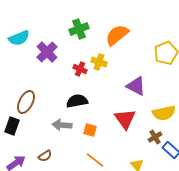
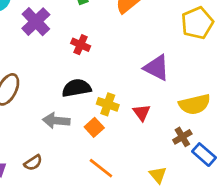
yellow cross: (99, 62) -> (108, 104), moved
red triangle: (125, 119) -> (142, 112), size x0.6
orange square: (90, 130) -> (94, 127), turned 32

